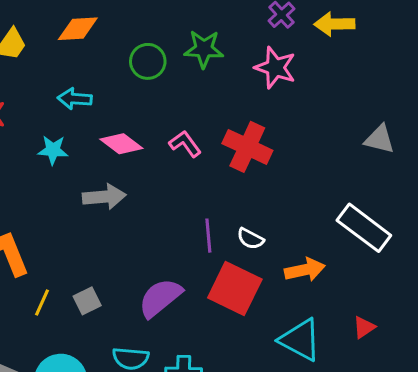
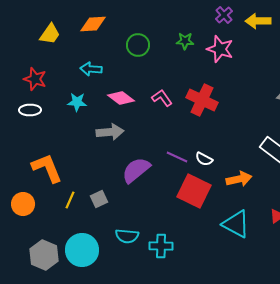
green star: (204, 49) -> (185, 41), moved, size x0.7
purple line: (208, 236) -> (177, 157), turned -60
purple semicircle: (160, 298) -> (136, 170), moved

